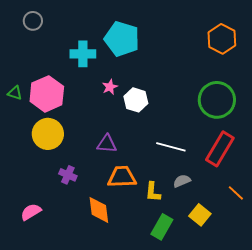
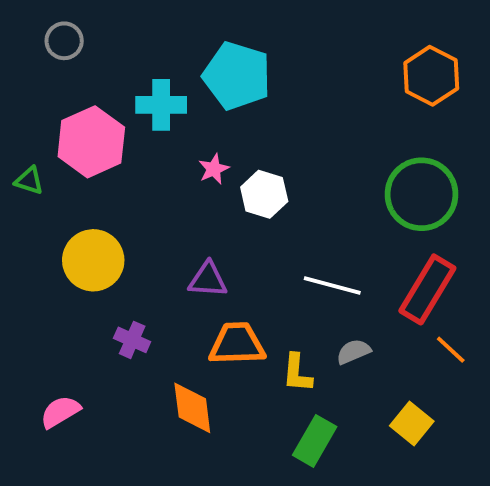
pink hexagon: (47, 94) -> (91, 142), moved
orange line: (236, 193) -> (451, 350), moved
yellow square: (200, 215) -> (412, 423), moved

